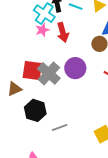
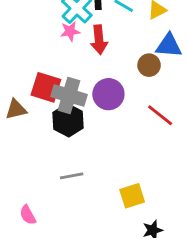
gray cross: (49, 73) -> (69, 95), turned -35
black hexagon: (35, 110) -> (68, 120), moved

